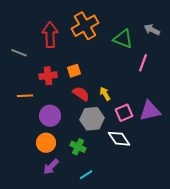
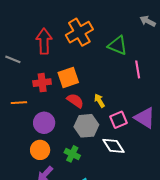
gray arrow: (152, 30) -> (148, 21), moved
pink line: (143, 63) -> (138, 69), turned -30
orange square: (74, 71) -> (68, 77), size x1.5
purple triangle: (150, 111) -> (145, 118), turned 45

